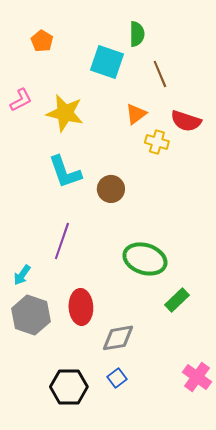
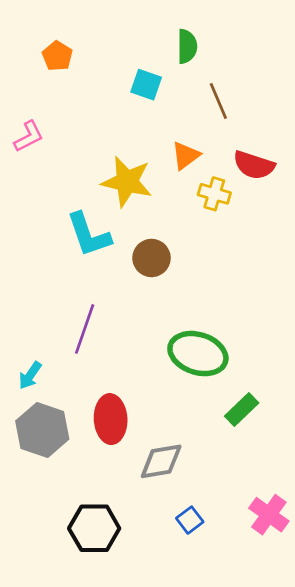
cyan square: (107, 62) -> (146, 85), size x0.7
yellow star: (65, 113) -> (127, 182), moved
blue square: (117, 378) -> (190, 520), moved

